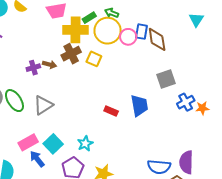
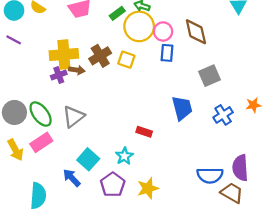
yellow cross: (76, 30) -> (64, 54), moved
blue rectangle: (142, 32) -> (167, 53), moved
blue cross: (186, 102) -> (223, 115), moved
red rectangle: (111, 111) -> (144, 132), moved
pink rectangle: (28, 142) -> (41, 142), moved

